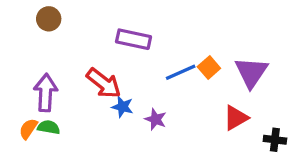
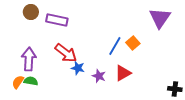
purple rectangle: (134, 39) -> (57, 20), moved
blue line: (181, 72) -> (115, 46), turned -36
purple triangle: (251, 72) -> (160, 18), moved
red triangle: (236, 118) -> (123, 73), moved

